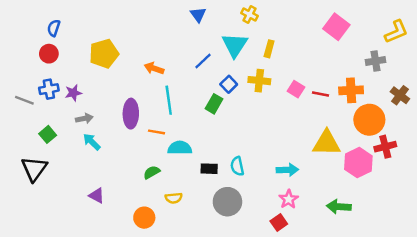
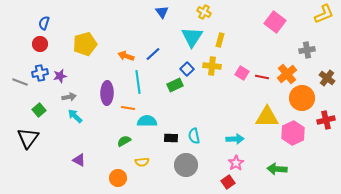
yellow L-shape: (396, 32) -> (324, 14), moved
blue line: (203, 61) -> (153, 54), moved
orange cross: (351, 90) -> (287, 74), turned -36
green rectangle: (214, 104) -> (175, 85), turned 35
red cross: (385, 147) -> (326, 120), moved

